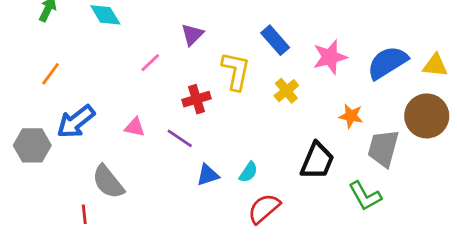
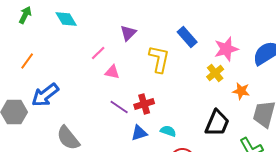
yellow cross: (286, 91) -> (215, 73), moved
red cross: (197, 99) -> (144, 104), moved
pink triangle: (135, 127) -> (112, 72), moved
cyan semicircle: (248, 172) -> (168, 131), turned -105

